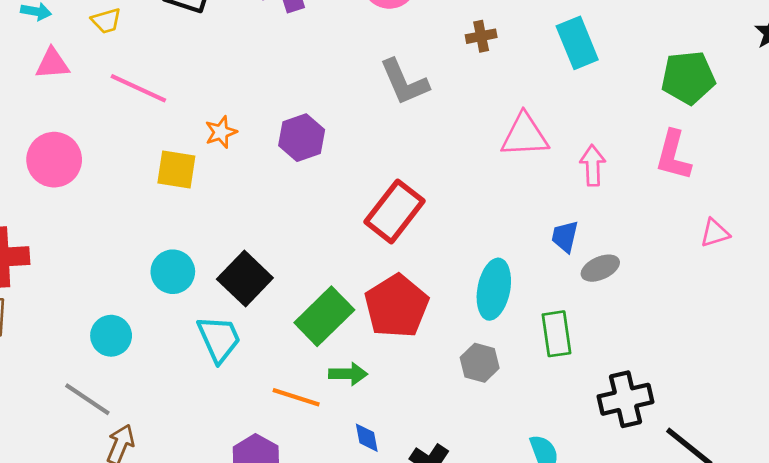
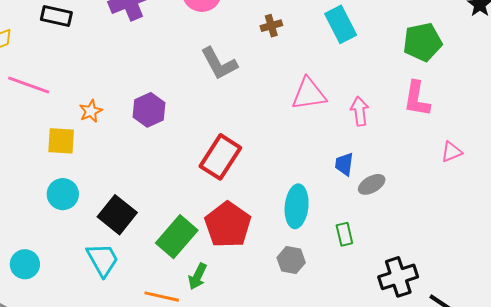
cyan circle: (173, 272) -> (63, 194), moved
green rectangle: (557, 334) -> (344, 234), size x0.7
green arrow: (348, 374) -> (198, 276), turned 120

